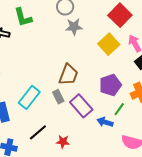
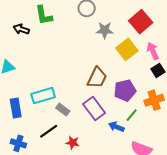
gray star: (74, 27) -> (105, 30), moved
brown trapezoid: (68, 75) -> (97, 78), moved
cyan rectangle: (29, 97) -> (43, 96), turned 30
gray rectangle: (58, 97) -> (63, 110), moved, turned -32

